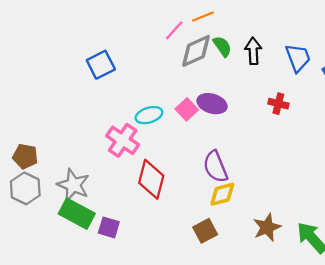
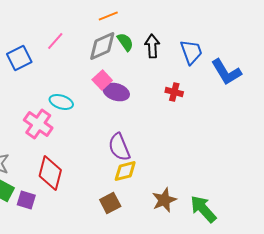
pink line: (174, 30) -> (55, 41), moved
pink square: (187, 109) -> (102, 80), moved
cyan ellipse: (149, 115) -> (61, 102), turned 35
red diamond: (151, 179) -> (50, 173), moved

